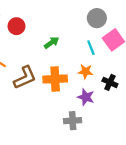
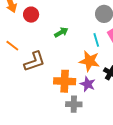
orange star: (85, 72) -> (89, 61), size x1.5
orange cross: (55, 79) -> (65, 81), moved

